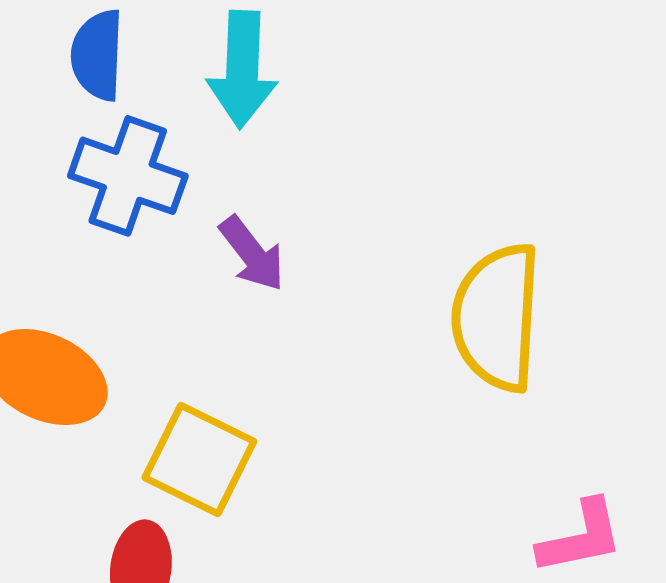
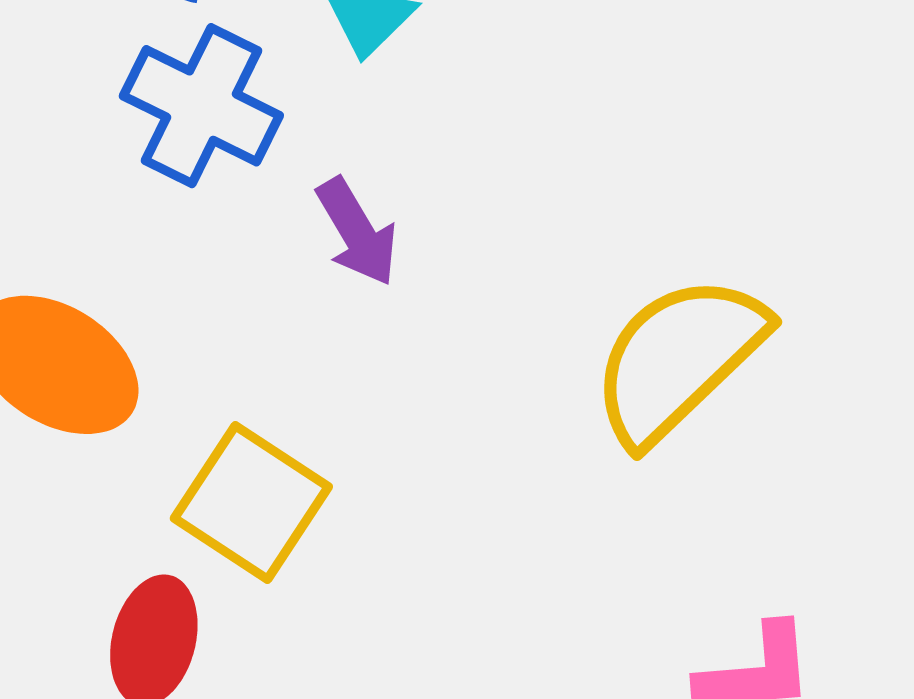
yellow semicircle: (497, 317) -> (678, 359), turned 36

